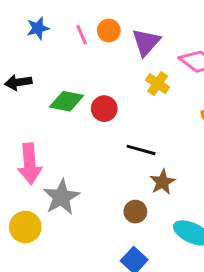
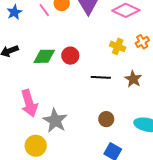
yellow cross: (158, 84) -> (118, 46), moved
brown star: (162, 182) -> (133, 79), moved

